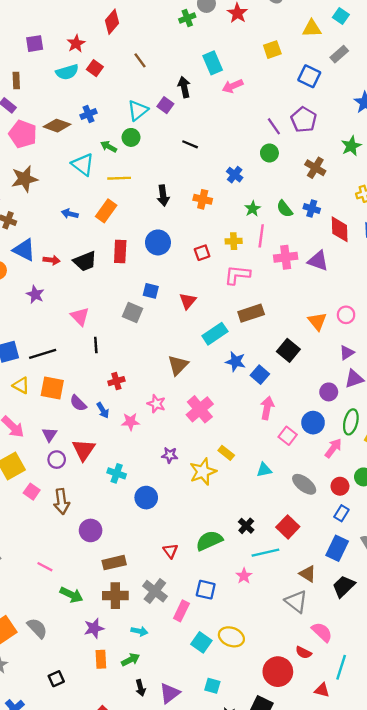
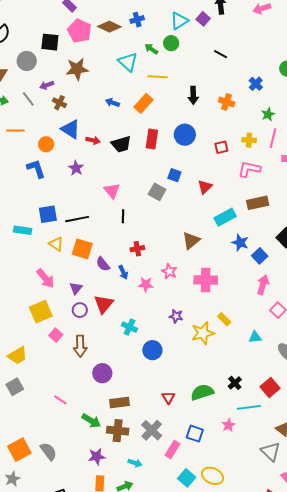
pink cross: (200, 409) -> (206, 280), turned 35
green arrow: (71, 595) -> (91, 421), moved

